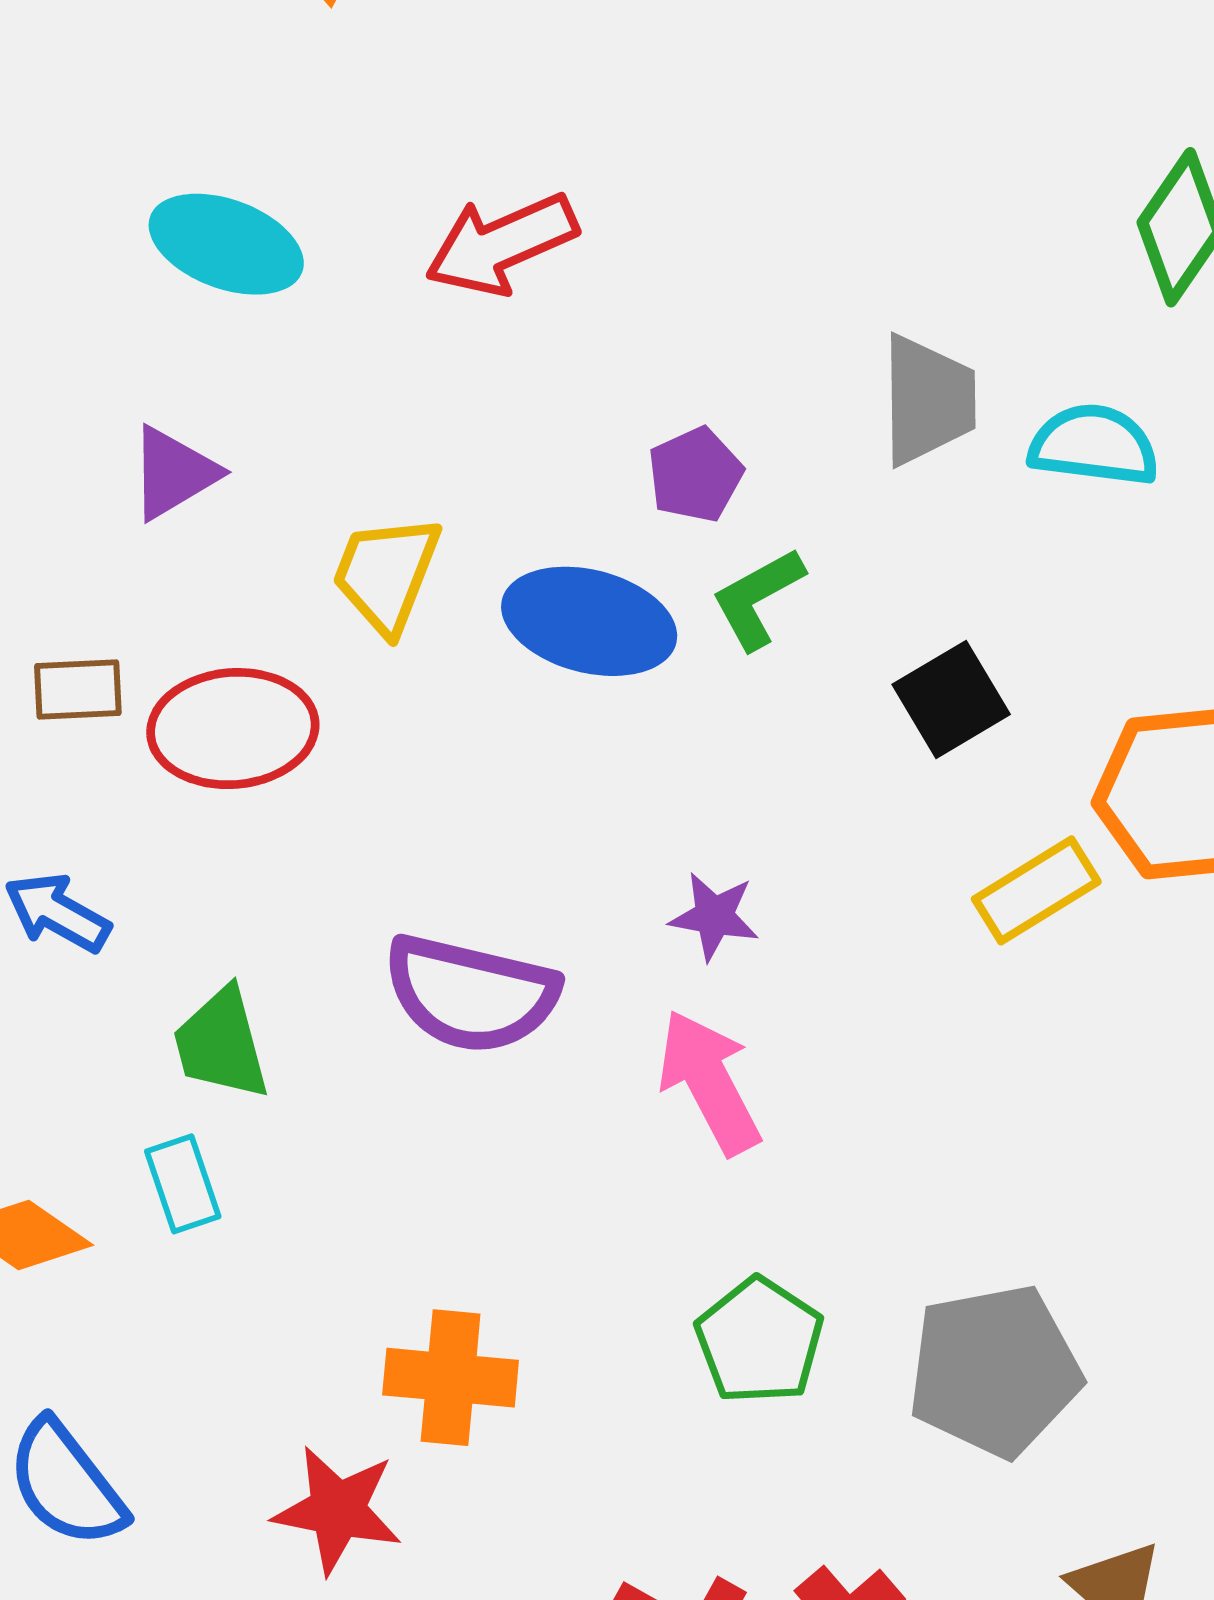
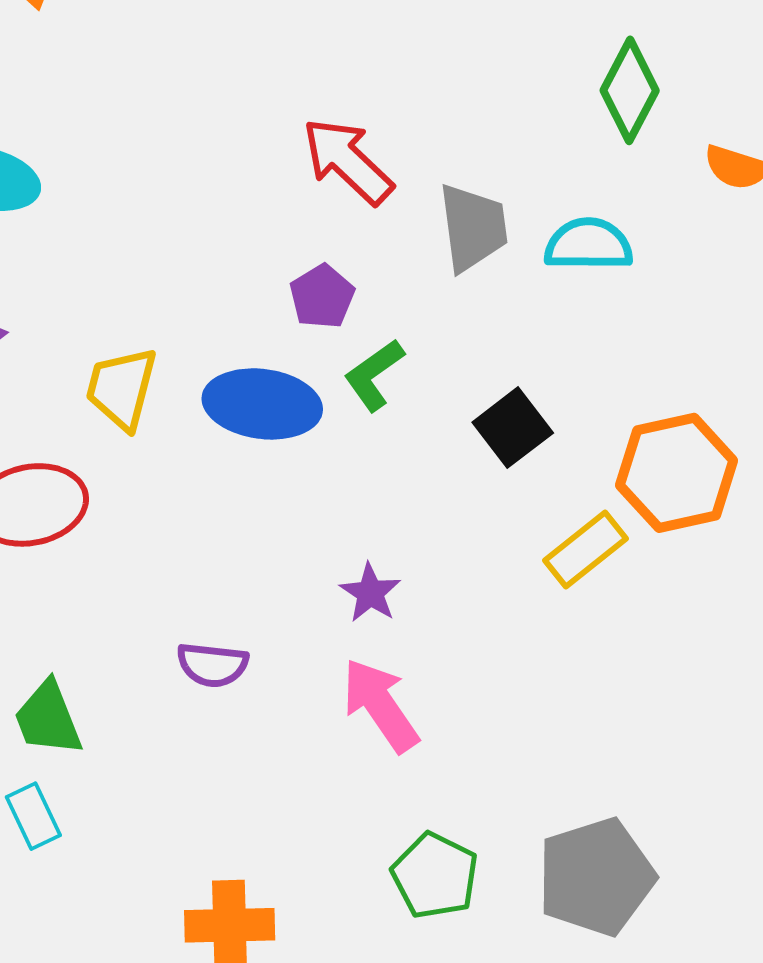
red arrow: (501, 244) -> (348, 161), moved, turned 74
purple star: (714, 916) -> (370, 593), turned 30
purple semicircle: (471, 994) -> (212, 665), size x0.6

